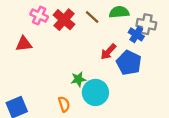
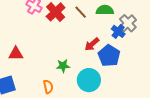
gray cross: (146, 24) -> (128, 23), turned 30
red triangle: (24, 44) -> (16, 54), moved
cyan circle: (95, 92) -> (89, 80), moved

